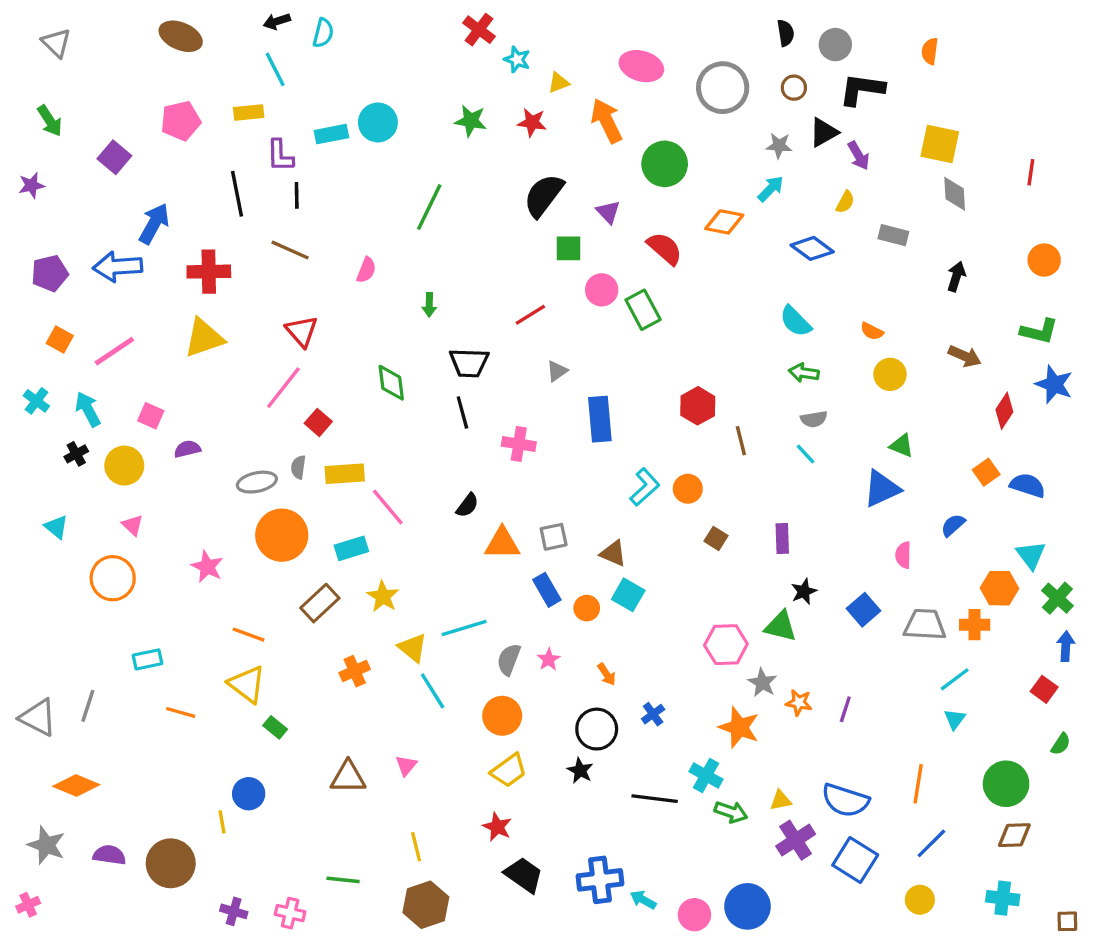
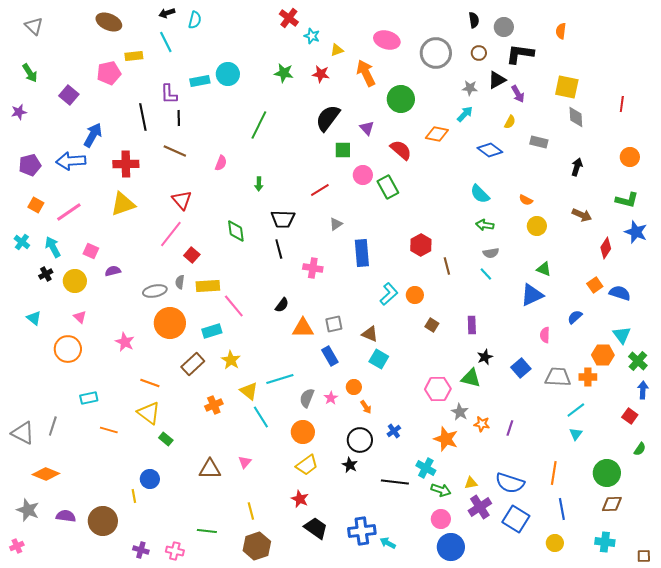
yellow rectangle: (249, 113) -> (134, 56), moved
orange circle: (587, 608) -> (354, 387), moved
blue line: (931, 843) -> (562, 509), turned -55
pink circle: (694, 915) -> (441, 519), moved

